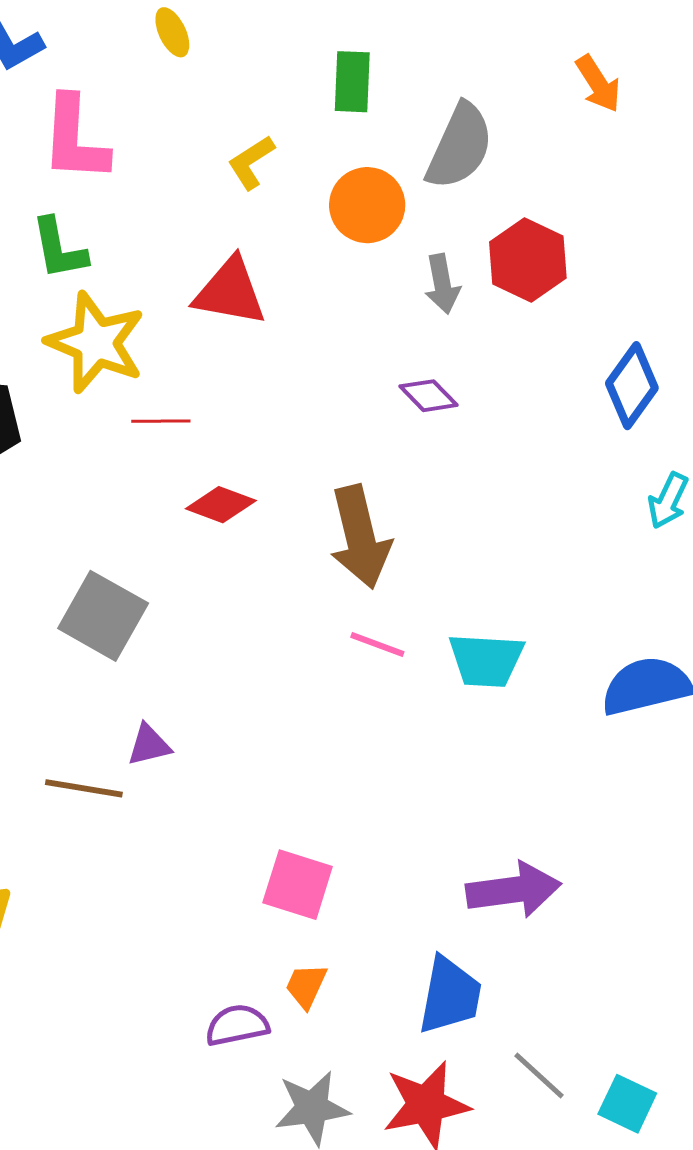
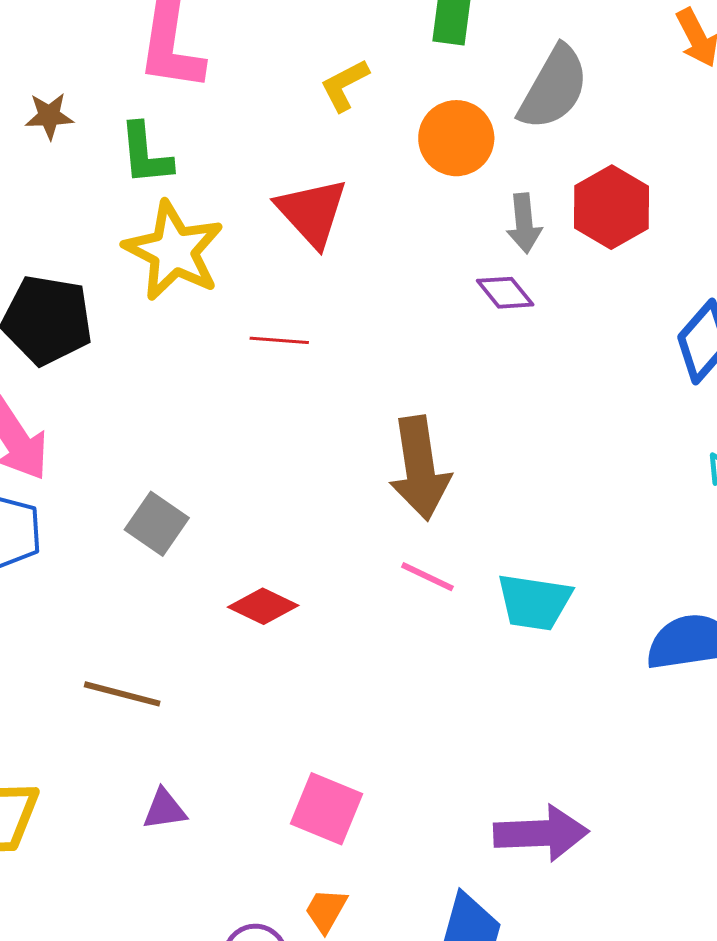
red triangle: (230, 292) -> (312, 212), turned 32
purple diamond: (429, 396) -> (505, 293), moved
red line: (161, 421) -> (279, 340), moved
red diamond: (221, 505) -> (263, 606), moved
gray square: (103, 616) -> (157, 524), size x0.7
purple triangle: (149, 745) -> (164, 809), moved

